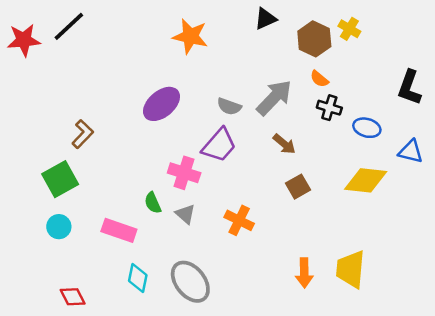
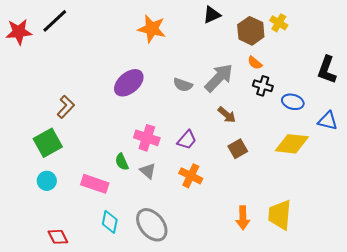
purple trapezoid: (219, 145) -> (187, 140), moved, size x0.7

